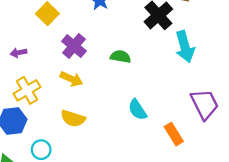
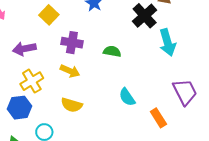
purple cross: (74, 46) -> (72, 43), turned -30
purple arrow: (19, 53) -> (24, 49), size x1.6

